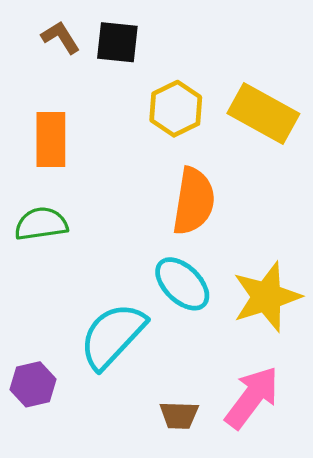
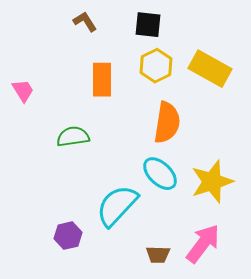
black square: (117, 42) -> (148, 25), moved
orange rectangle: (51, 139) -> (102, 80), moved

